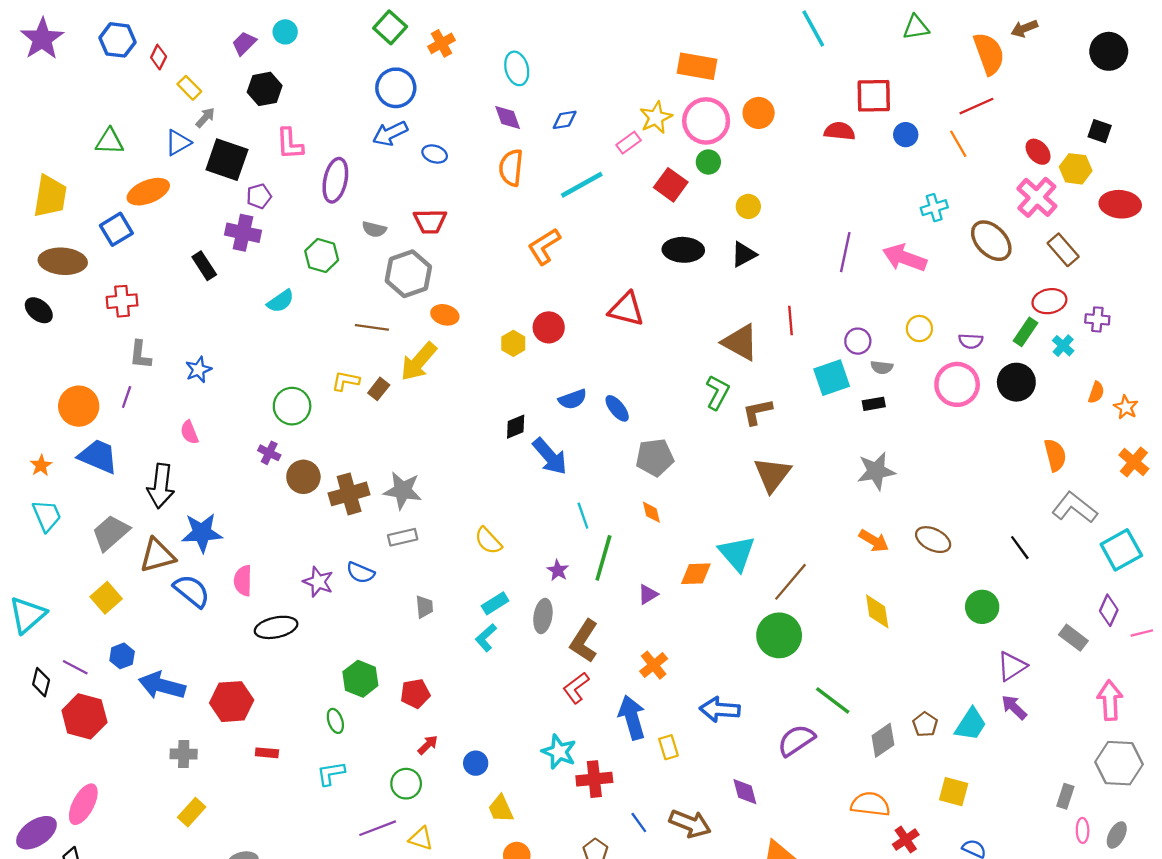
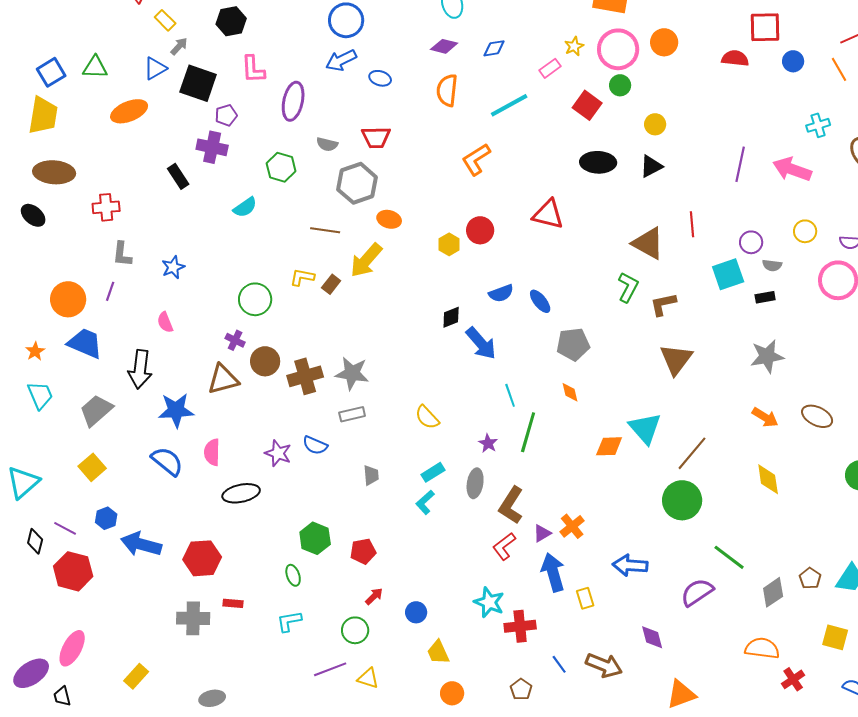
purple diamond: (508, 117) -> (444, 46), turned -56
yellow star: (656, 117) -> (574, 46), size x0.7
blue square: (116, 229) -> (51, 72), moved
brown triangle: (157, 556) -> (223, 379), moved
purple triangle: (648, 594) -> (542, 533), moved
gray cross: (184, 754) -> (193, 618), moved, size x1.4
yellow rectangle: (192, 812) -> (136, 676), moved

